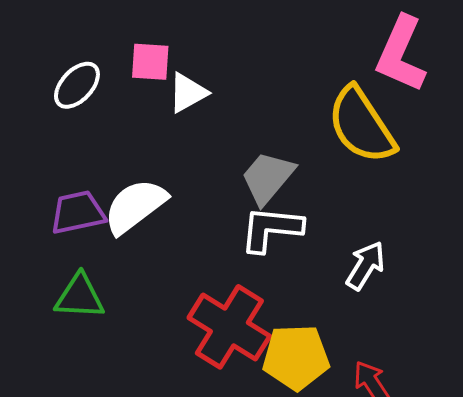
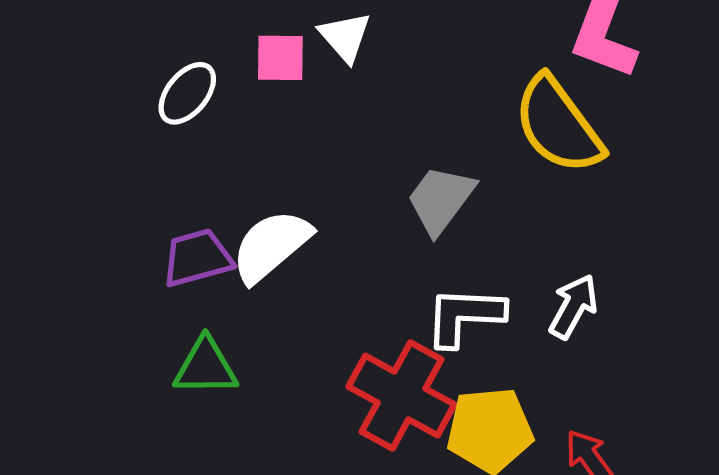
white triangle: (188, 93) -> (345, 37), moved, turned -39
white L-shape: (271, 229) -> (465, 316), moved

